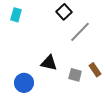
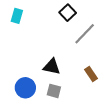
brown rectangle: (95, 70) -> (91, 74), moved
gray square: (75, 75) -> (54, 91), moved

